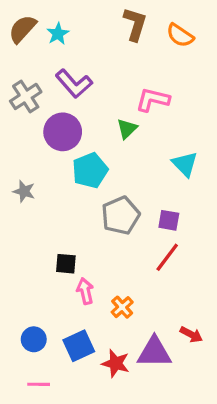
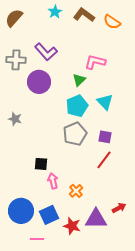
brown L-shape: (135, 24) -> (84, 15), turned -70
cyan star: (58, 34) -> (55, 12), moved
gray cross: (26, 96) -> (16, 60), turned 36
cyan triangle: (185, 164) -> (105, 102), moved
cyan pentagon: (90, 170) -> (77, 106), moved
red arrow: (191, 334) -> (119, 208), turned -56
blue circle: (34, 339) -> (21, 211), size x1.6
pink line: (39, 384) -> (37, 239), moved

